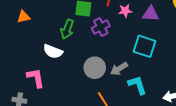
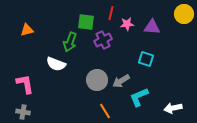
cyan square: (145, 46) -> (146, 59), size x0.7
pink L-shape: (36, 78) -> (25, 84), moved
cyan L-shape: (137, 85) -> (139, 97), turned -95

